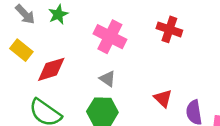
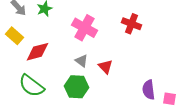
red triangle: (163, 98) -> (106, 67), moved

